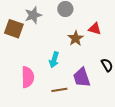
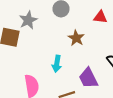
red triangle: (95, 29) -> (100, 17), moved

